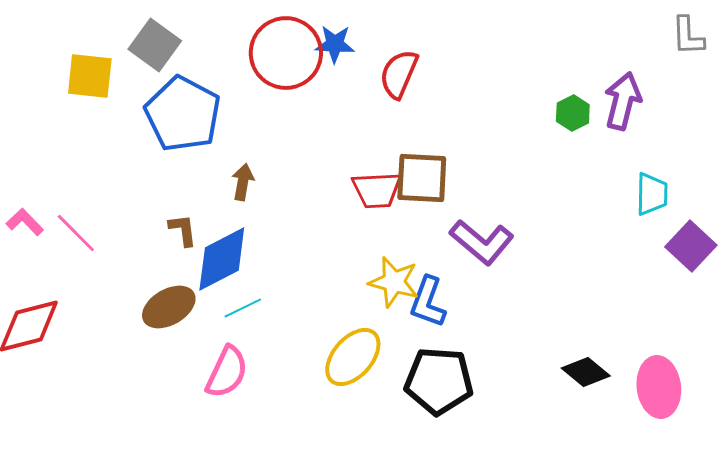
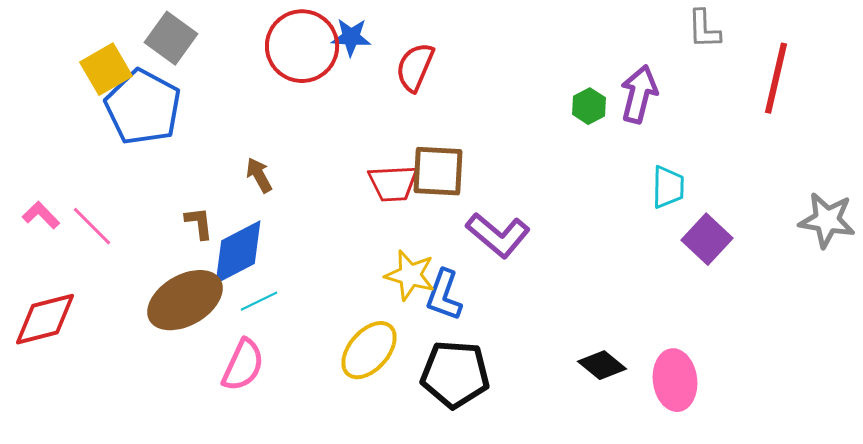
yellow square: (90, 76) -> (106, 69), turned -36
blue pentagon: (183, 114) -> (143, 107), moved
brown arrow: (243, 182) -> (259, 175), turned -39
brown ellipse: (169, 307) -> (185, 300), size x1.4

